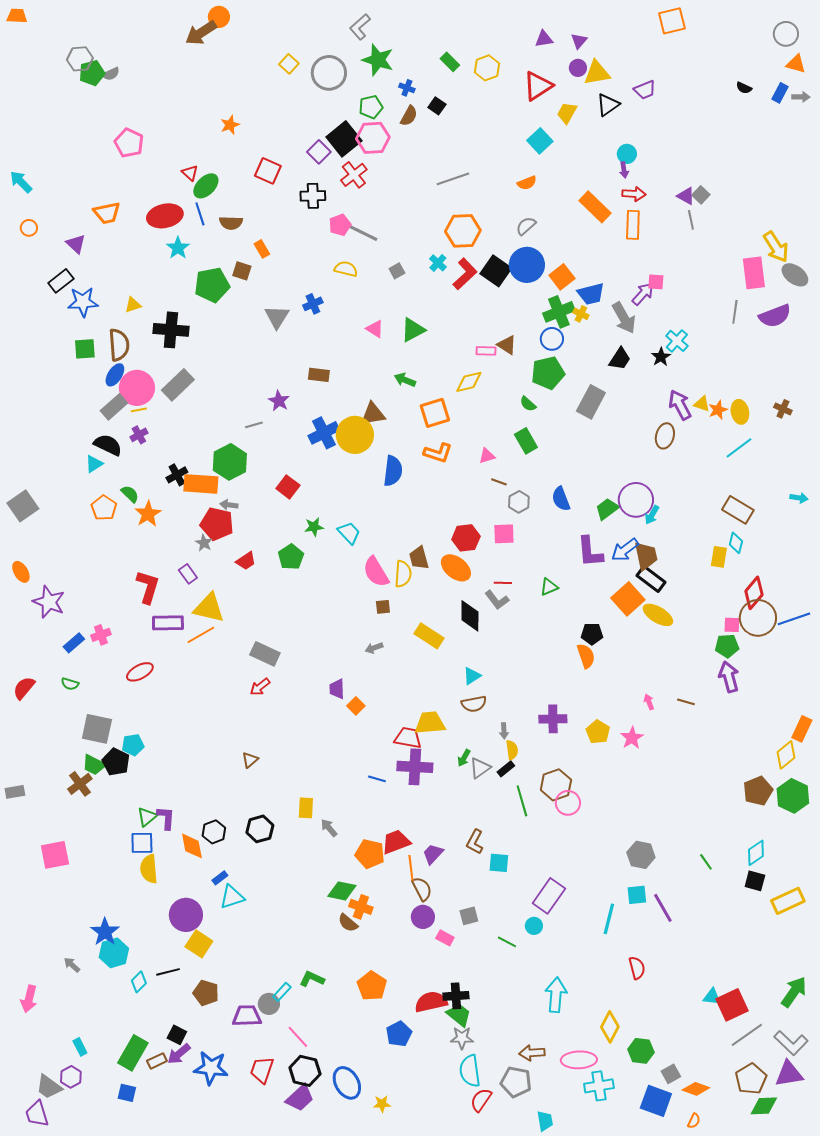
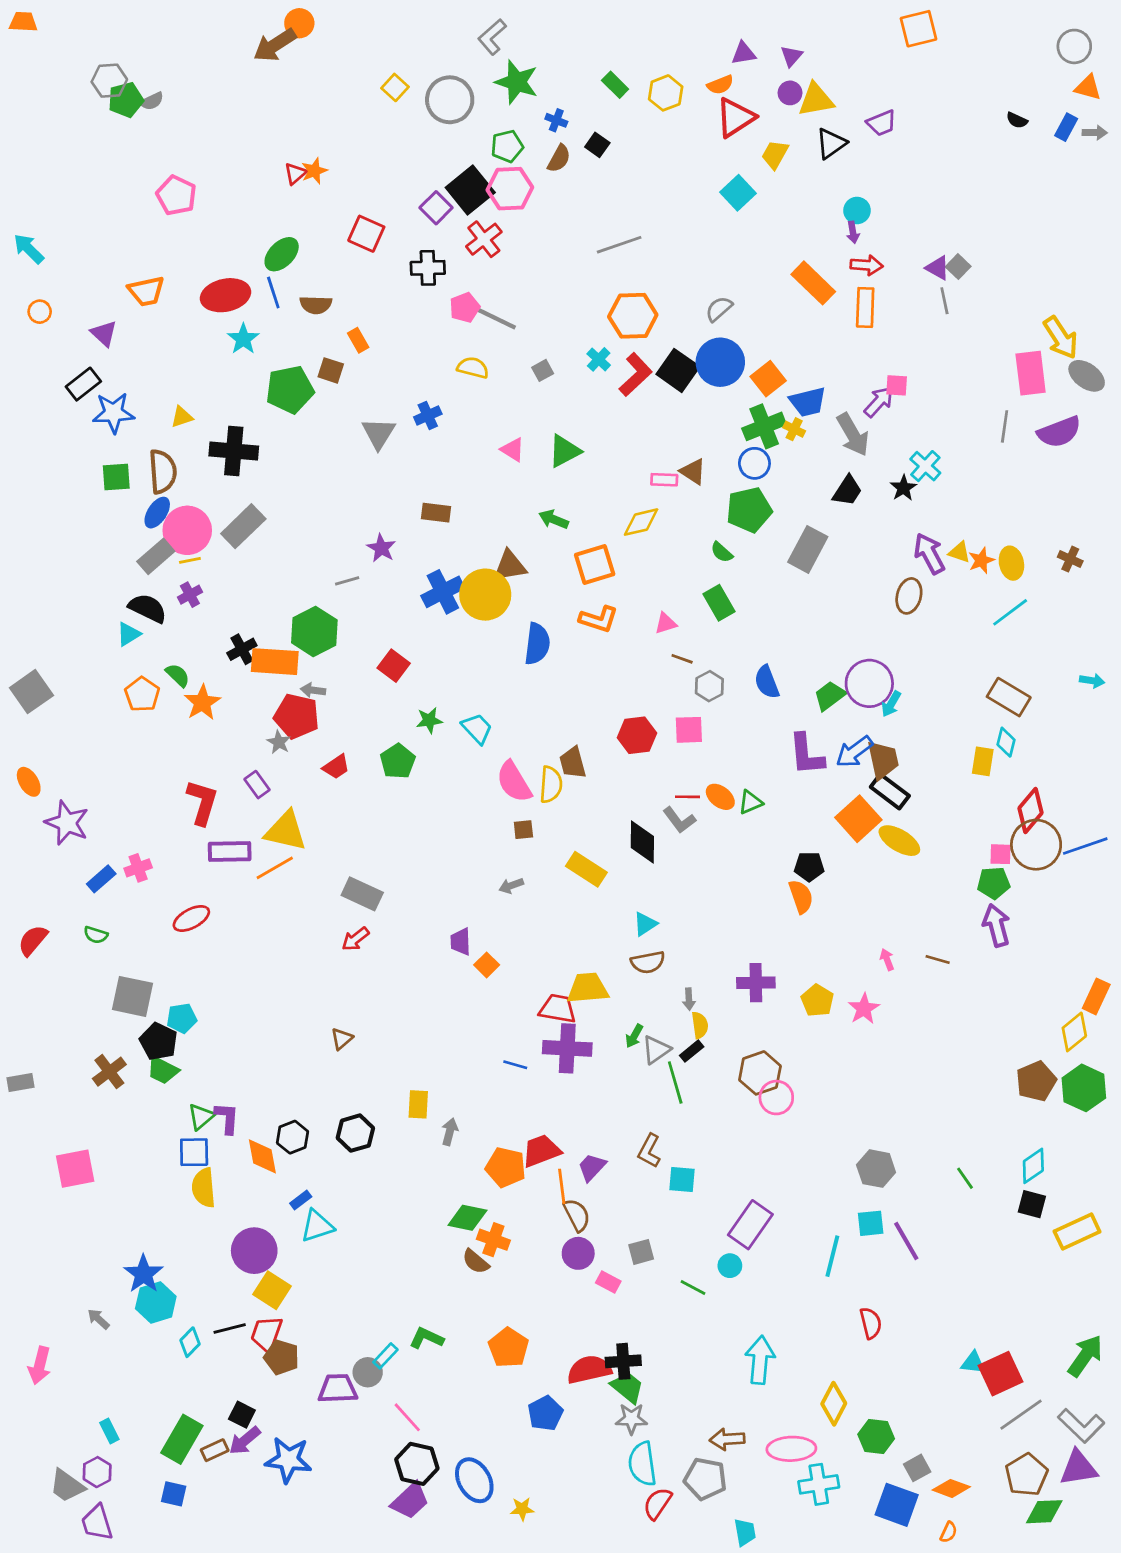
red triangle: (190, 173) -> (295, 174), moved, turned 36
orange semicircle: (527, 183) -> (720, 85), moved
orange ellipse: (456, 568) -> (720, 797), moved, size x0.7
green trapezoid: (94, 765) -> (163, 1070), moved
green line: (522, 801) -> (675, 1082), moved
gray arrow: (329, 828) -> (450, 1132), turned 54
red trapezoid: (262, 1070) -> (267, 1334), moved
purple trapezoid: (37, 1114) -> (97, 1523), moved

